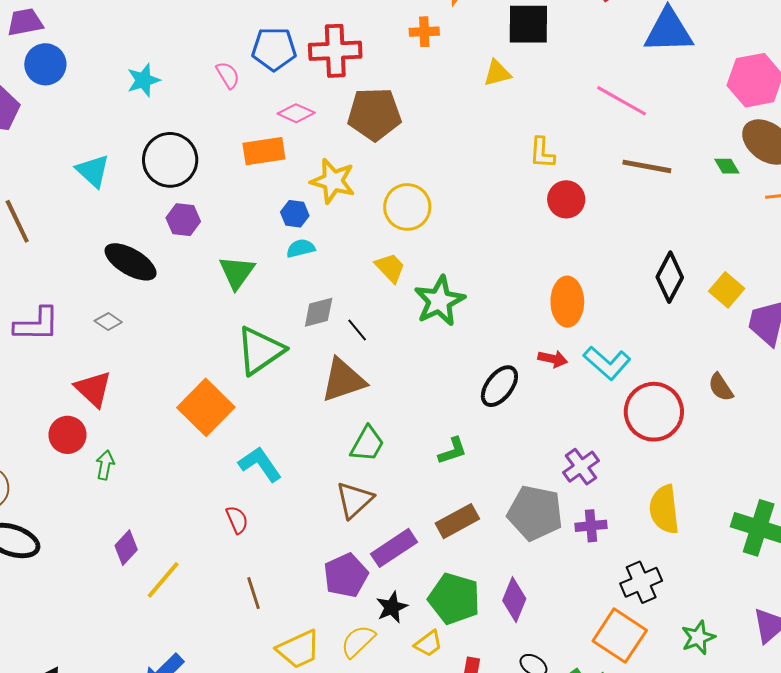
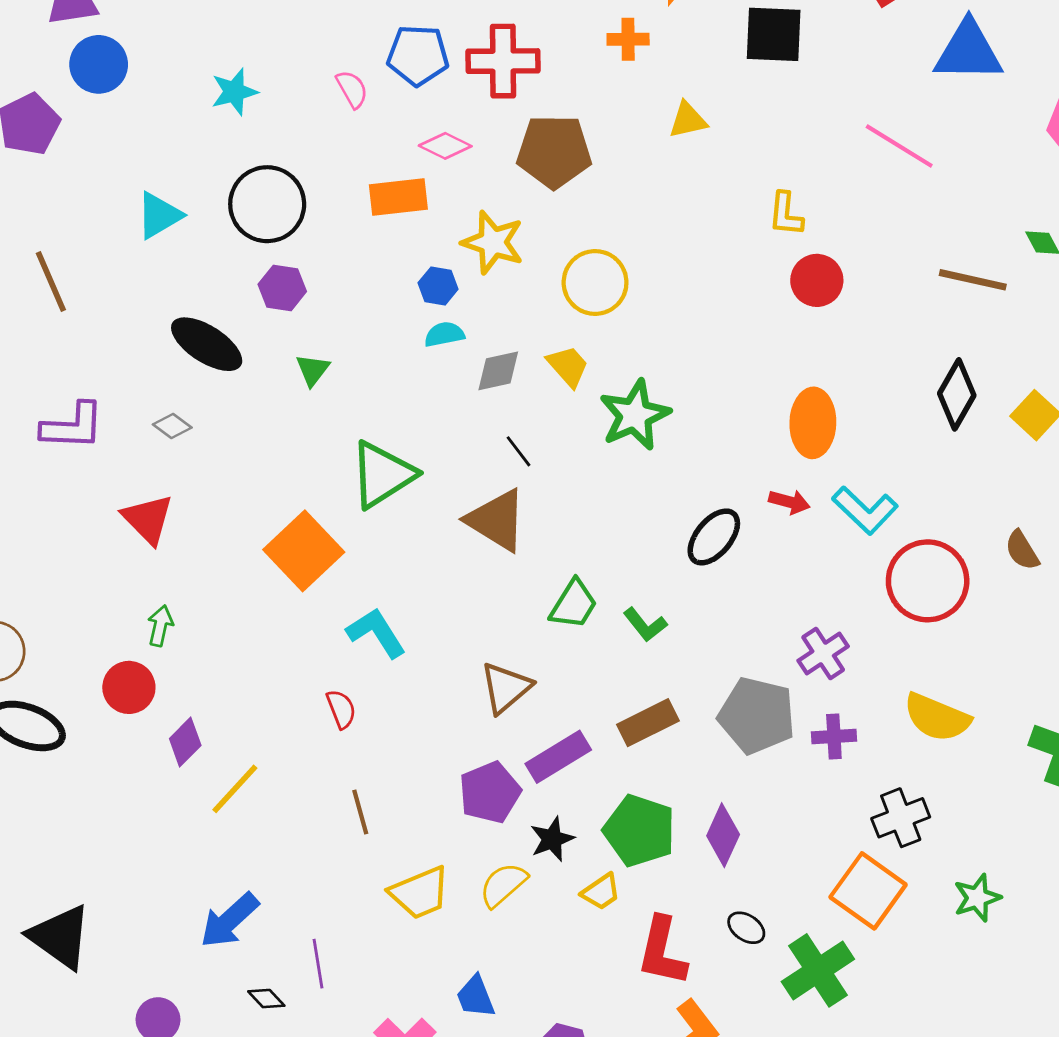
yellow triangle: (497, 73) -> (688, 120), moved
brown line: (647, 166) -> (973, 280), moved
cyan triangle: (93, 171) -> (159, 215), turned 45
green triangle: (237, 272) -> (313, 370), moved, size x0.7
gray diamond: (319, 312) -> (498, 371), moved
brown triangle: (343, 380) -> (497, 520), turned 48
red circle: (68, 435) -> (129, 687), moved
green trapezoid: (367, 444) -> (574, 604), moved
green L-shape: (453, 451) -> (645, 625), turned 68
yellow semicircle: (664, 509) -> (937, 717), turned -63

